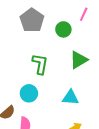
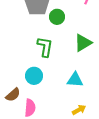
green circle: (63, 29) -> (57, 17), moved

